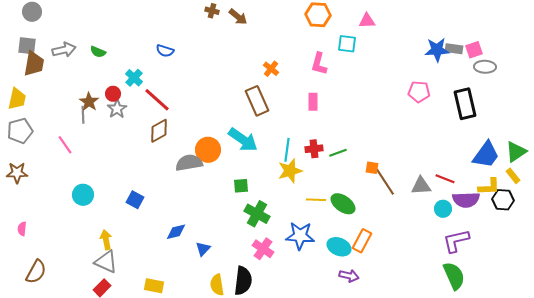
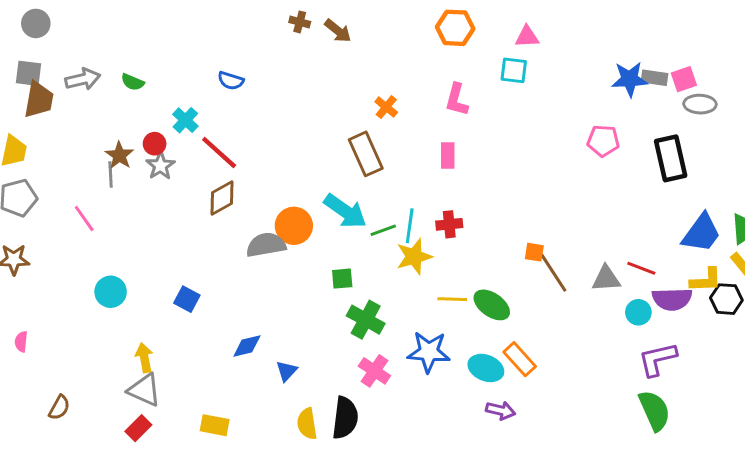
cyan square: (347, 44) -> (514, 70), moved
green line: (338, 153) -> (383, 230), moved
orange rectangle: (362, 241) -> (520, 359), turned -70
brown semicircle: (36, 272) -> (59, 408), moved, size x0.7

